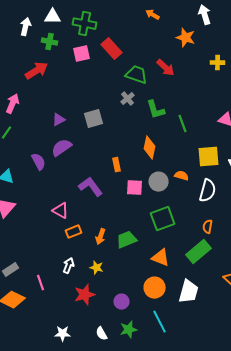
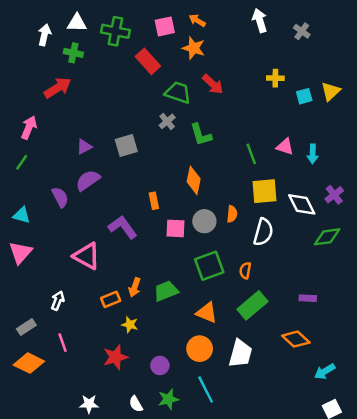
orange star: (186, 38) -> (194, 48), moved
pink square: (82, 54) -> (165, 26), moved
green line: (183, 124) -> (251, 154), moved
orange semicircle: (182, 176) -> (232, 214), turned 80
pink triangle: (61, 211) -> (87, 256), size x1.4
orange semicircle: (208, 227) -> (245, 271), moved
orange rectangle: (74, 232) -> (111, 299), moved
white arrow: (69, 266) -> (58, 301), moved

